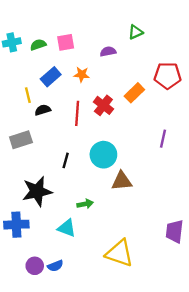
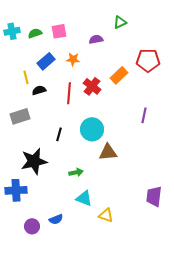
cyan triangle: (67, 228) -> (84, 198), moved
yellow triangle: (119, 253) -> (106, 215), size x0.6
blue semicircle: (55, 266) -> (56, 219), moved

